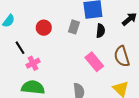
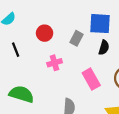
pink cross: (33, 63) -> (55, 63), moved

